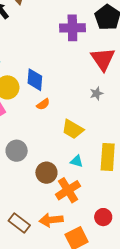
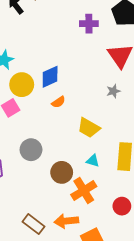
purple cross: (72, 28) -> (89, 24), size x0.7
blue diamond: (35, 80) -> (50, 77), turned 60
red circle: (103, 217) -> (122, 206), moved

